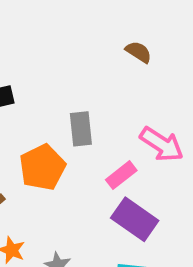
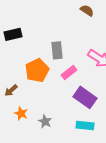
pink rectangle: (121, 175) -> (69, 72), moved

